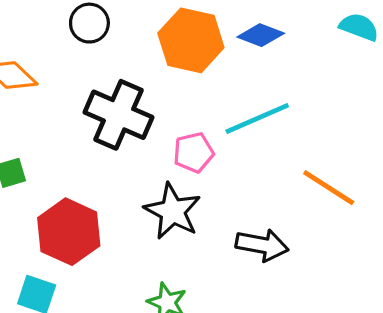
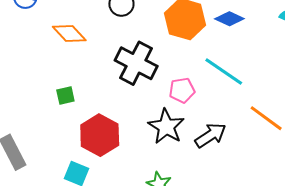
cyan line: (257, 119) -> (224, 71), turned 54
black arrow: (262, 245) -> (211, 135), moved, turned -48

